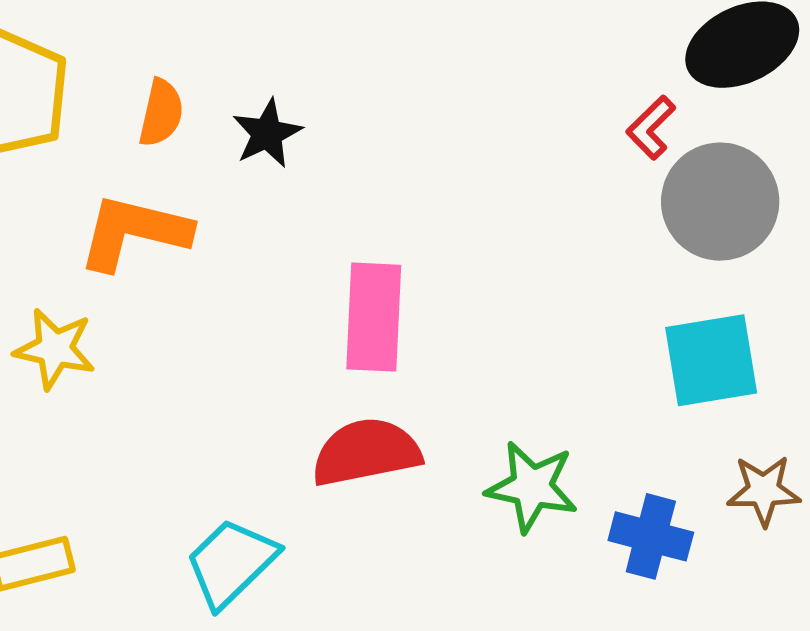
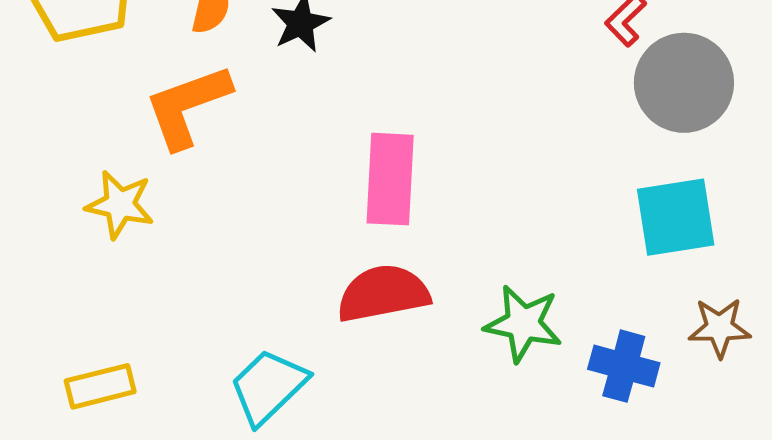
orange L-shape: (134, 232) -> (187, 106), turned -34

